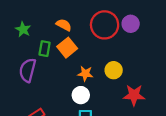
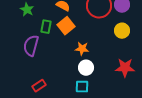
yellow circle: (114, 70) -> (122, 31), moved
white circle: (81, 95) -> (86, 68), moved

